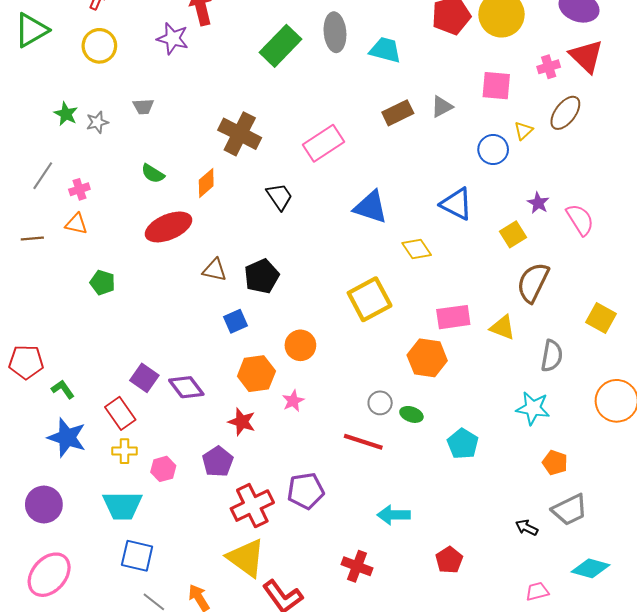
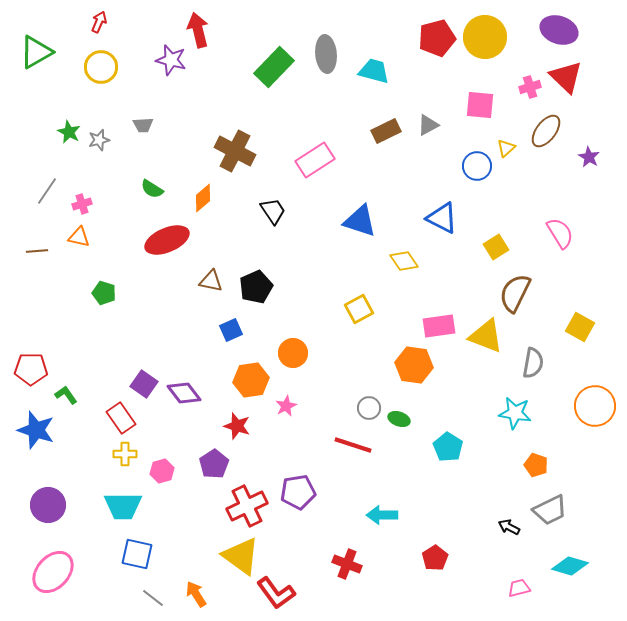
purple star: (538, 203) -> (589, 157), moved
yellow square: (370, 299) -> (359, 309), size x0.7
yellow triangle: (503, 328) -> (486, 336), size x1.4
blue star: (67, 437) -> (36, 430), moved

